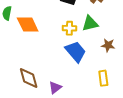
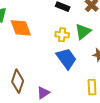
green triangle: (90, 23) -> (83, 32), turned -30
brown diamond: (29, 78) -> (18, 81), turned 30

